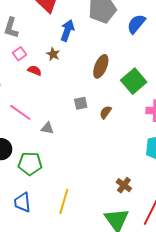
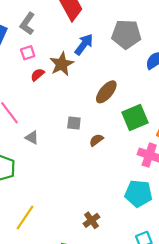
brown star: (53, 54) -> (62, 64), size x1.6
red semicircle: (35, 70) -> (38, 75), turned -80

